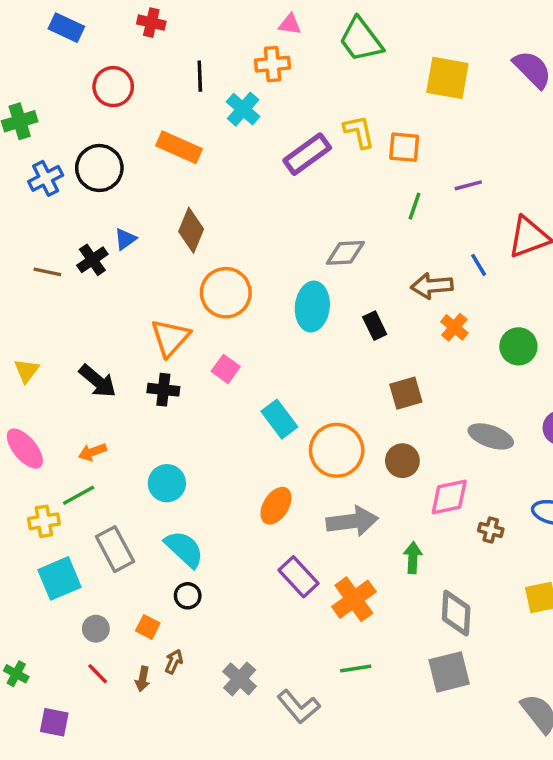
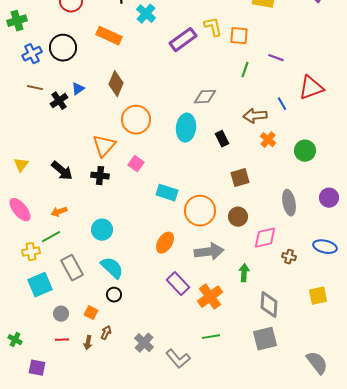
purple line: (468, 185) -> (276, 58), turned 35
brown line: (47, 272) -> (35, 88), moved
cyan rectangle: (279, 419) -> (167, 193), turned -35
gray ellipse: (491, 436) -> (289, 203), turned 60
red line: (98, 674) -> (62, 340), turned -48

